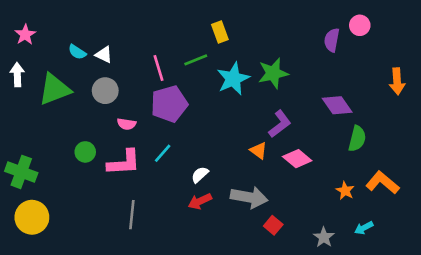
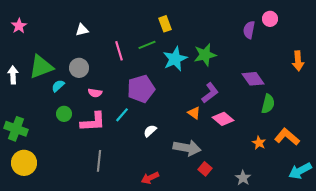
cyan semicircle: (77, 52) -> (58, 86), moved, turned 104
white triangle: (104, 55) -> (82, 30), moved, turned -40
white arrow: (17, 75) -> (13, 75), moved
purple pentagon: (169, 104) -> (141, 89), moved
red arrow: (200, 201) -> (150, 178), moved
cyan arrow: (364, 228) -> (300, 171), moved, size x1.6

